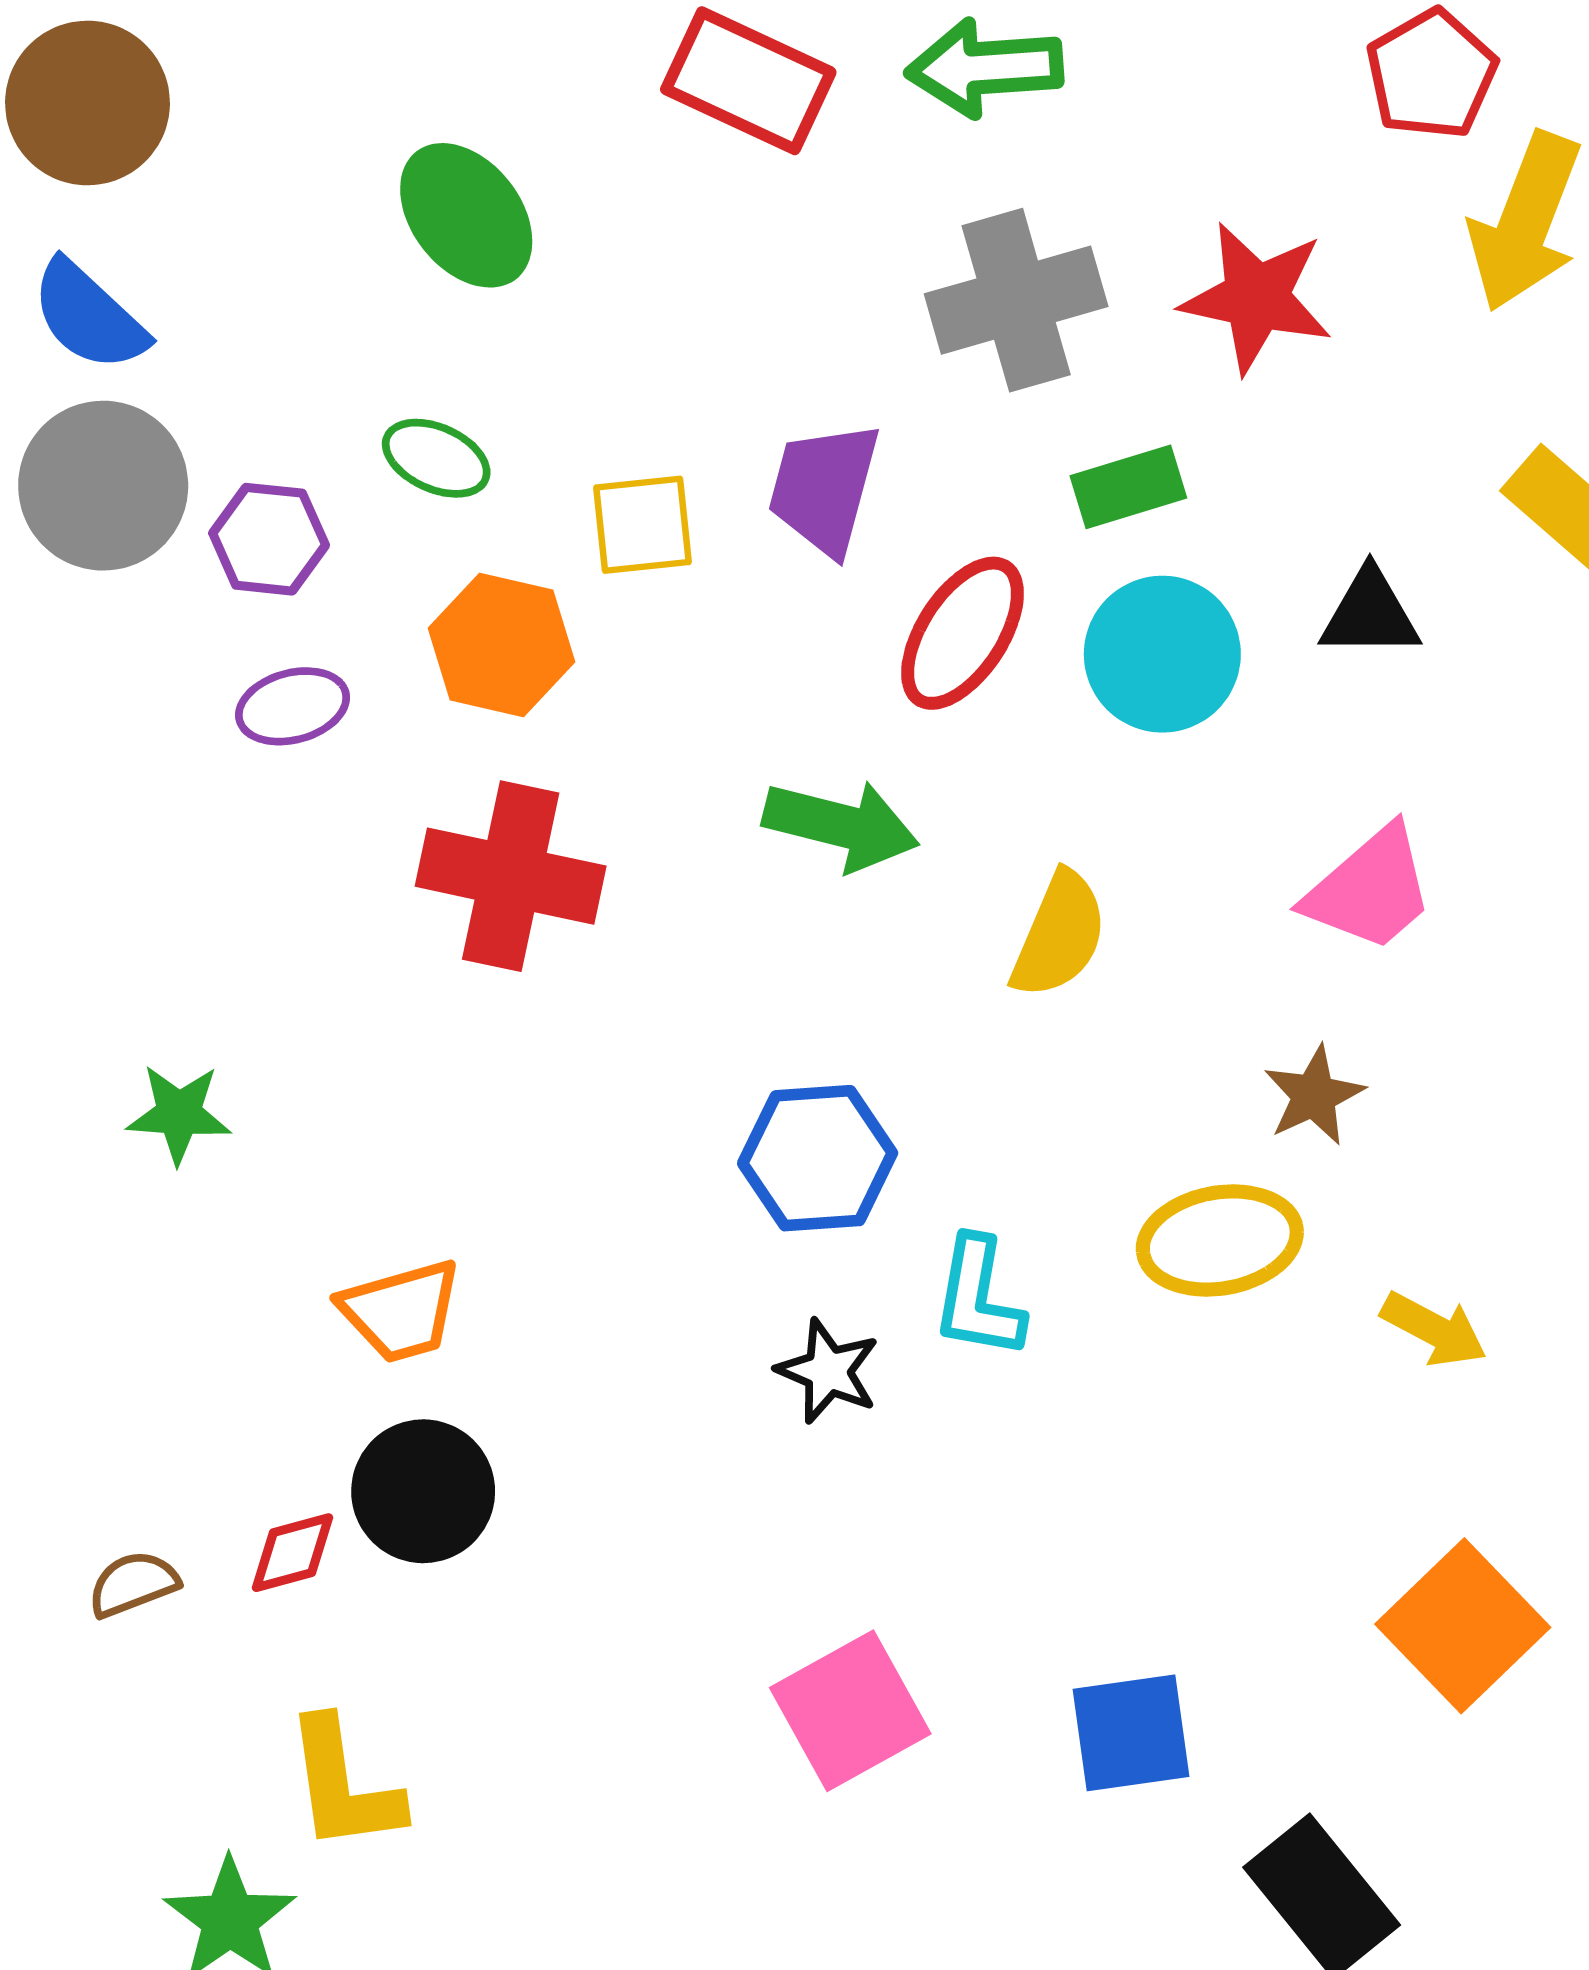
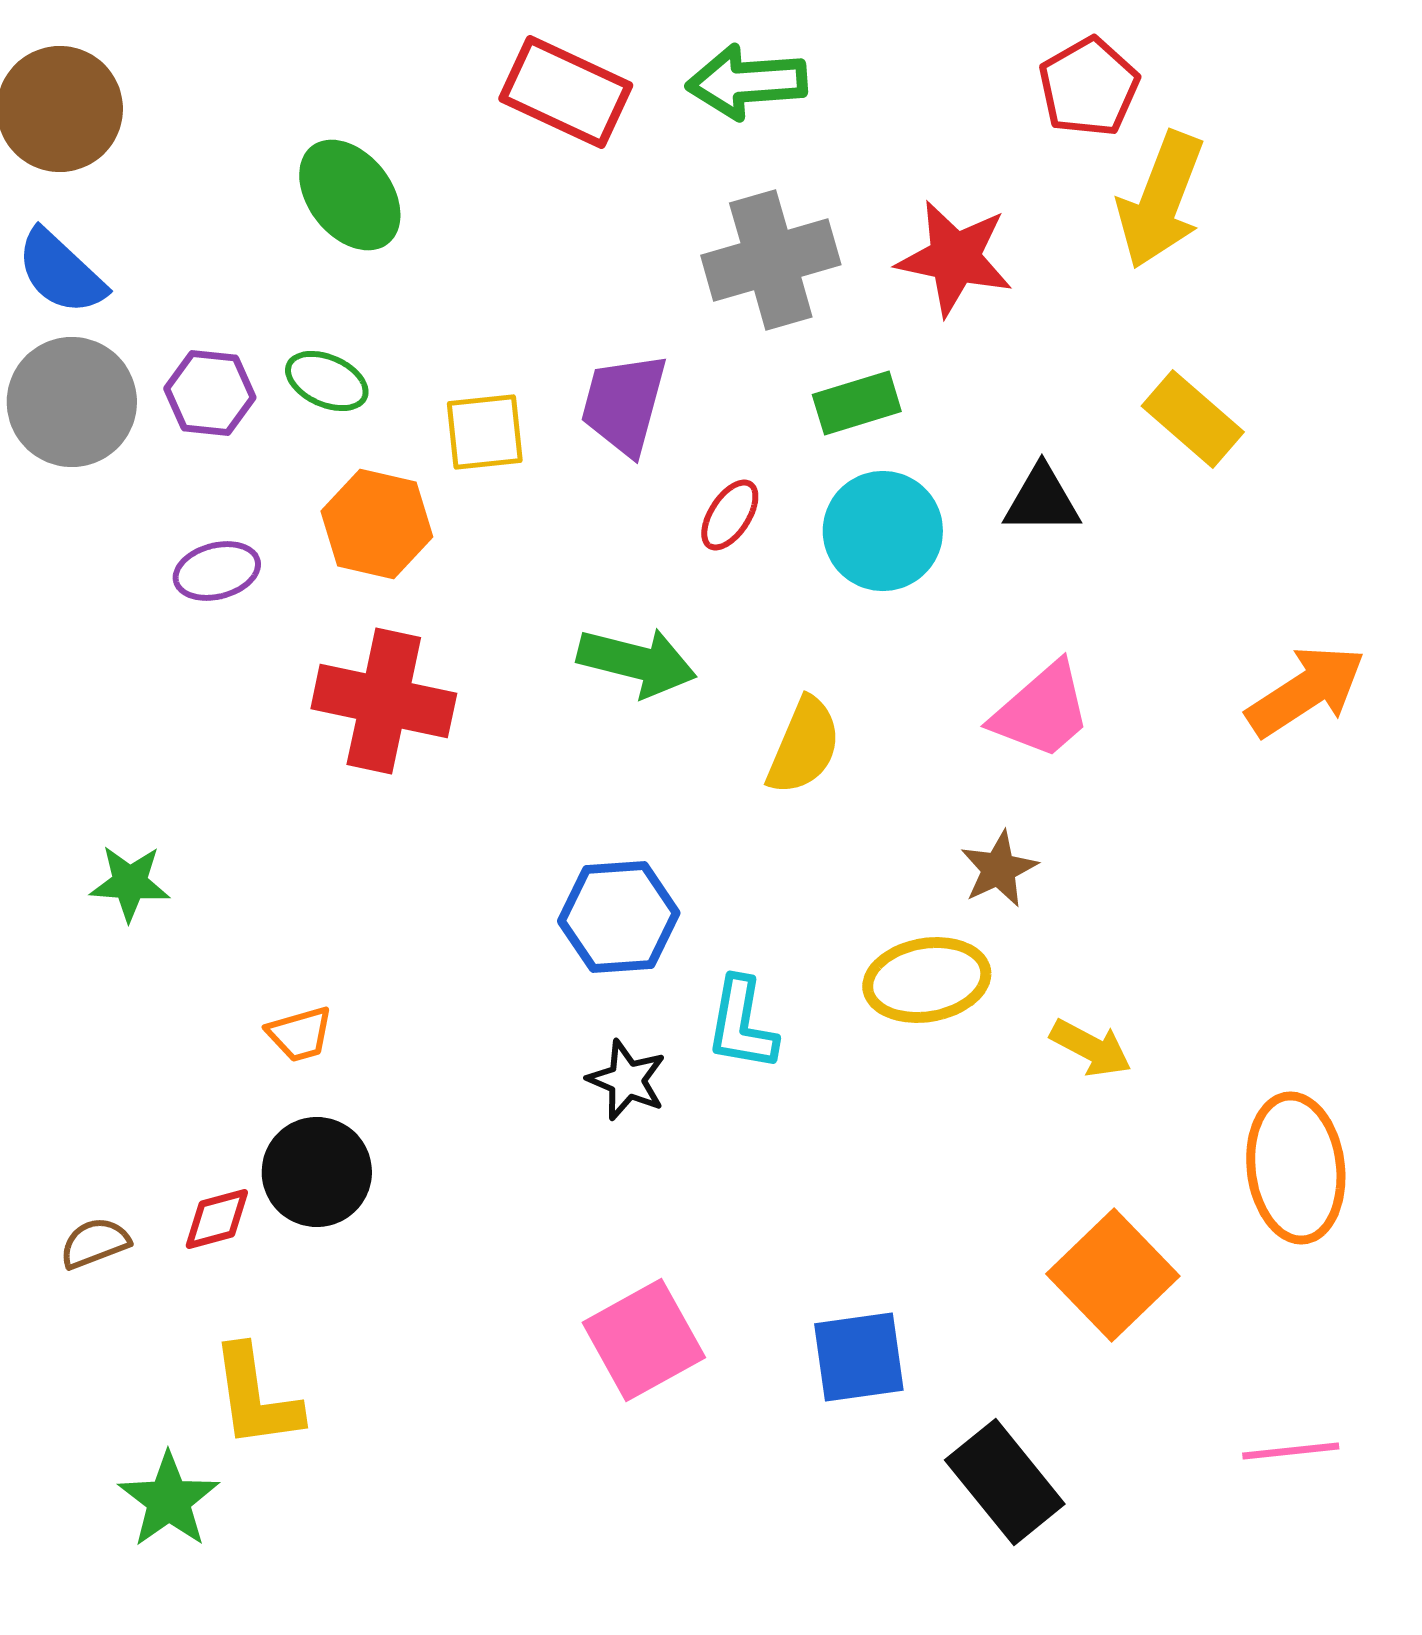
purple hexagon: (269, 539) -> (210, 393), moved
red ellipse: (963, 633) -> (730, 515), size x0.6
orange trapezoid: (401, 1311) -> (300, 1034), size x0.7

